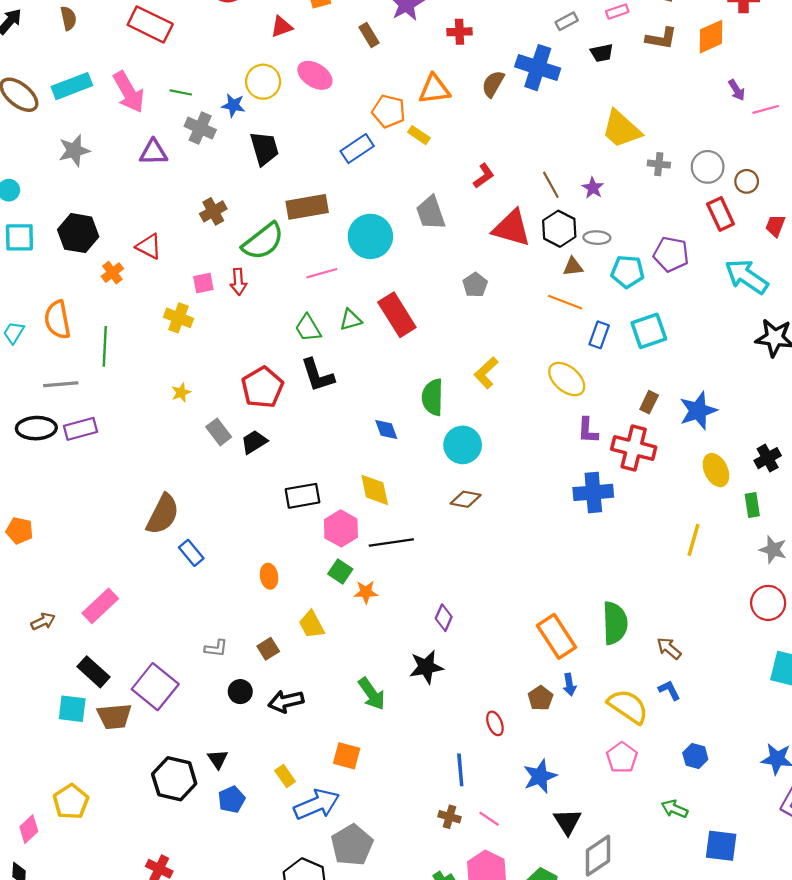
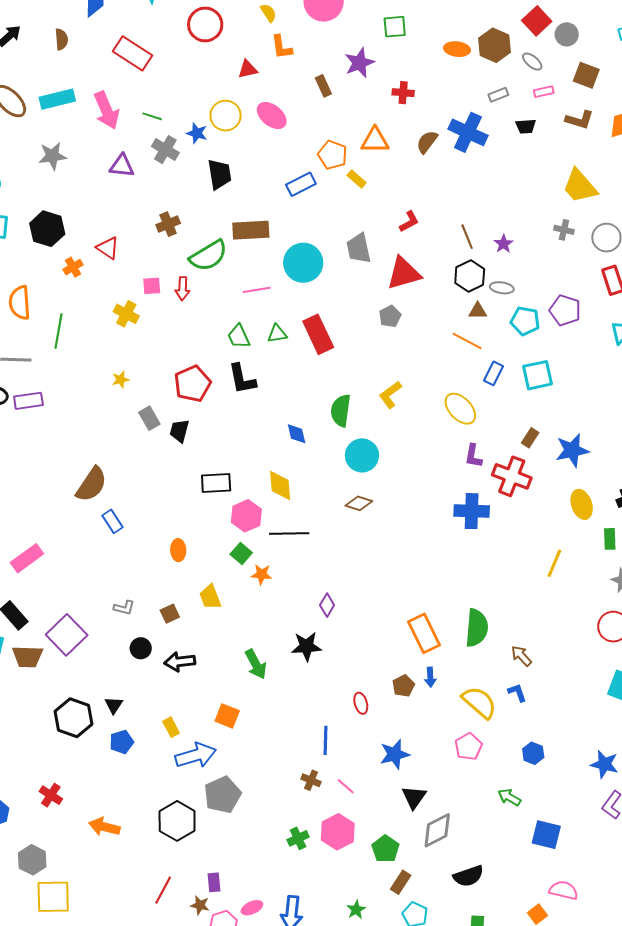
yellow trapezoid: (621, 129) -> (580, 186), moved
red triangle: (512, 228) -> (404, 273), moved, turned -39
black trapezoid: (254, 442) -> (179, 431), turned -50

